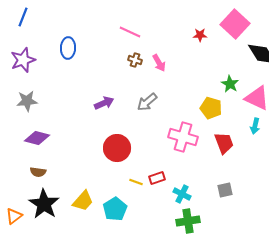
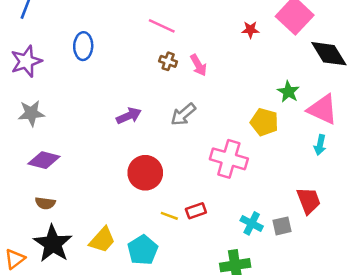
red trapezoid: (224, 143) -> (309, 201), moved
cyan cross: (182, 194) -> (252, 223), moved

